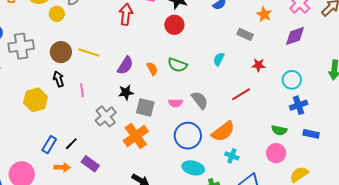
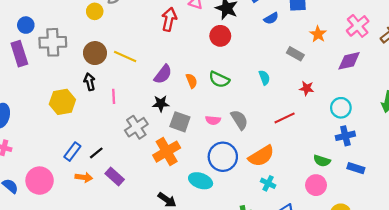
cyan semicircle: (219, 59) -> (264, 78), turned 128
cyan ellipse: (193, 168) -> (201, 181), moved

